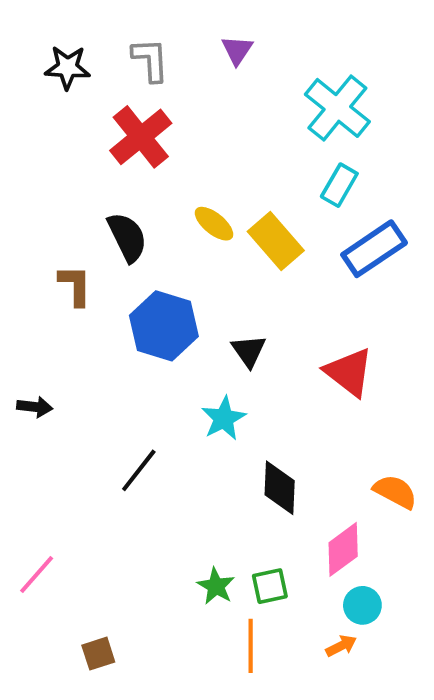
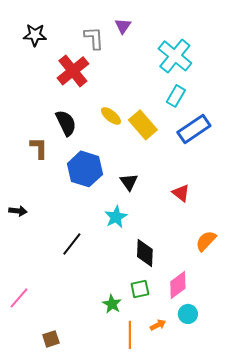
gray L-shape: (150, 60) -> (94, 38), moved
red triangle: (349, 372) -> (181, 193), size x0.7
orange semicircle: (395, 492) -> (206, 241), moved, turned -75
green square: (270, 586) -> (140, 289), moved
orange arrow: (341, 646) -> (158, 325), moved

